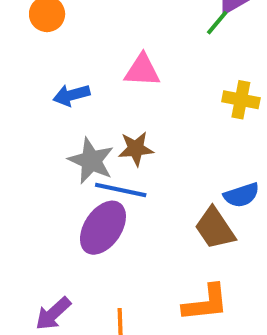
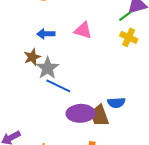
yellow cross: (241, 100) -> (129, 37), moved
brown star: (136, 149) -> (32, 57), moved, turned -30
purple ellipse: (103, 228) -> (81, 113), moved, turned 40

